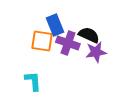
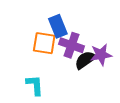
black semicircle: (89, 35) -> (85, 60), moved, turned -60

